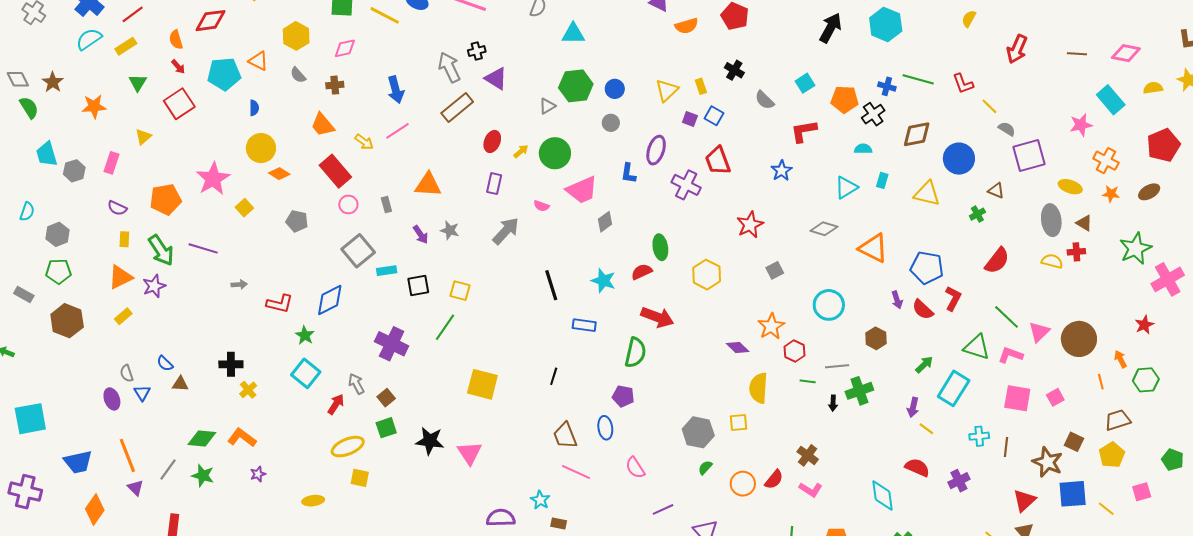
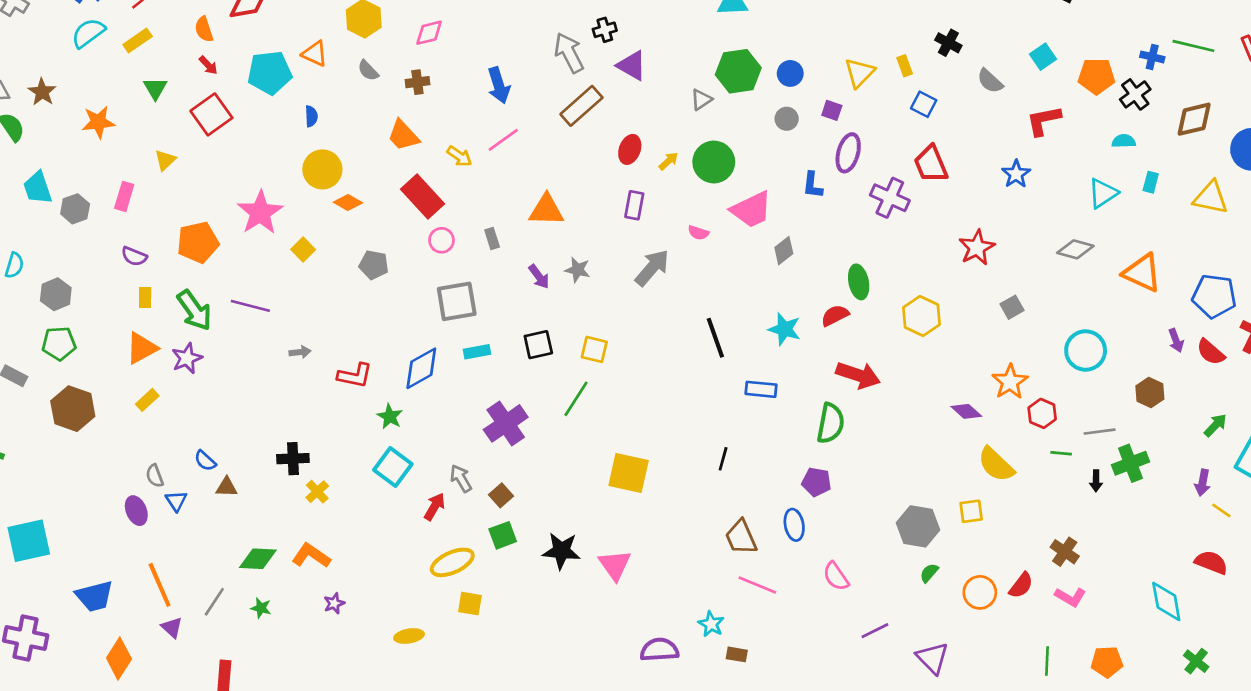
purple square: (690, 119) -> (832, 110), moved
gray square: (358, 251) -> (457, 301), turned 32
cyan rectangle: (387, 271) -> (477, 352), moved
purple cross: (392, 344) -> (506, 423), turned 32
yellow semicircle: (758, 388) -> (996, 464), turned -48
green star: (203, 476) -> (261, 608), size x0.7

